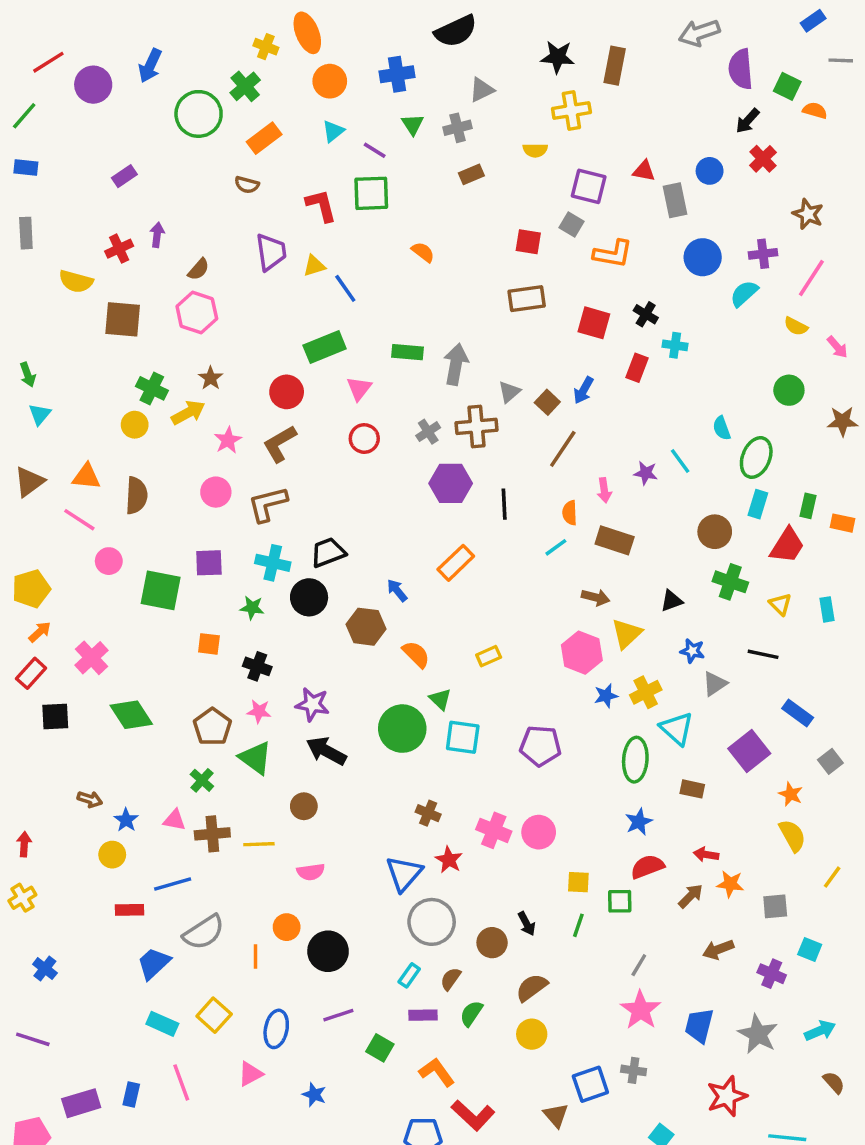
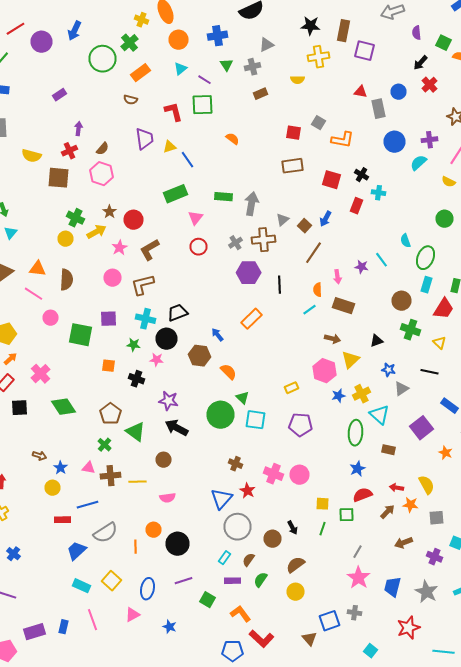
purple semicircle: (741, 69) -> (416, 33), size x0.6
purple square: (589, 186) -> (364, 51), moved
red cross: (119, 249) -> (70, 151), moved
red circle: (287, 392) -> (134, 220), moved
yellow rectangle: (489, 656) -> (292, 388), moved
pink star: (259, 711) -> (156, 360), moved
yellow semicircle: (792, 836) -> (426, 485), moved

